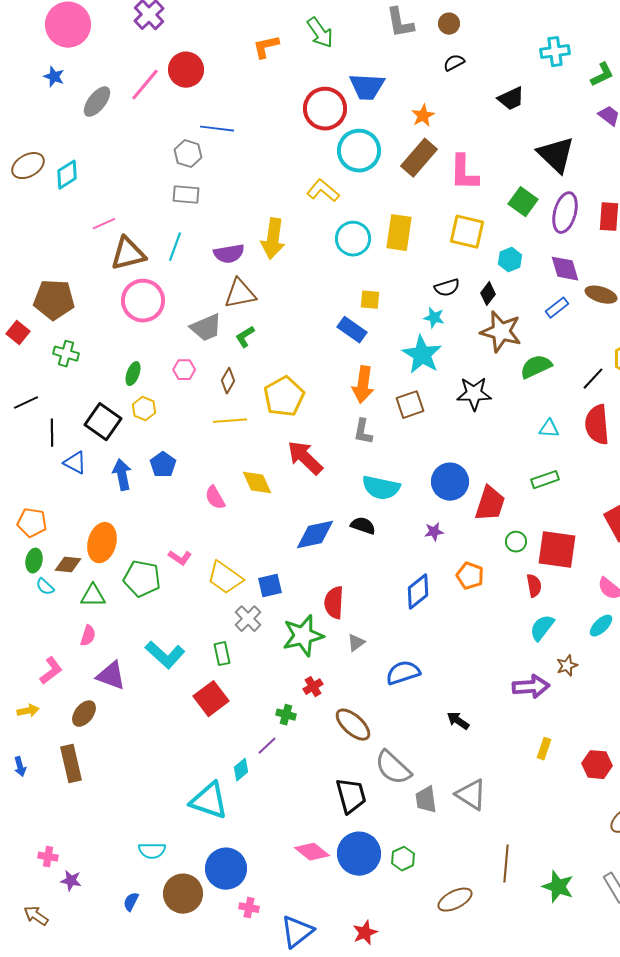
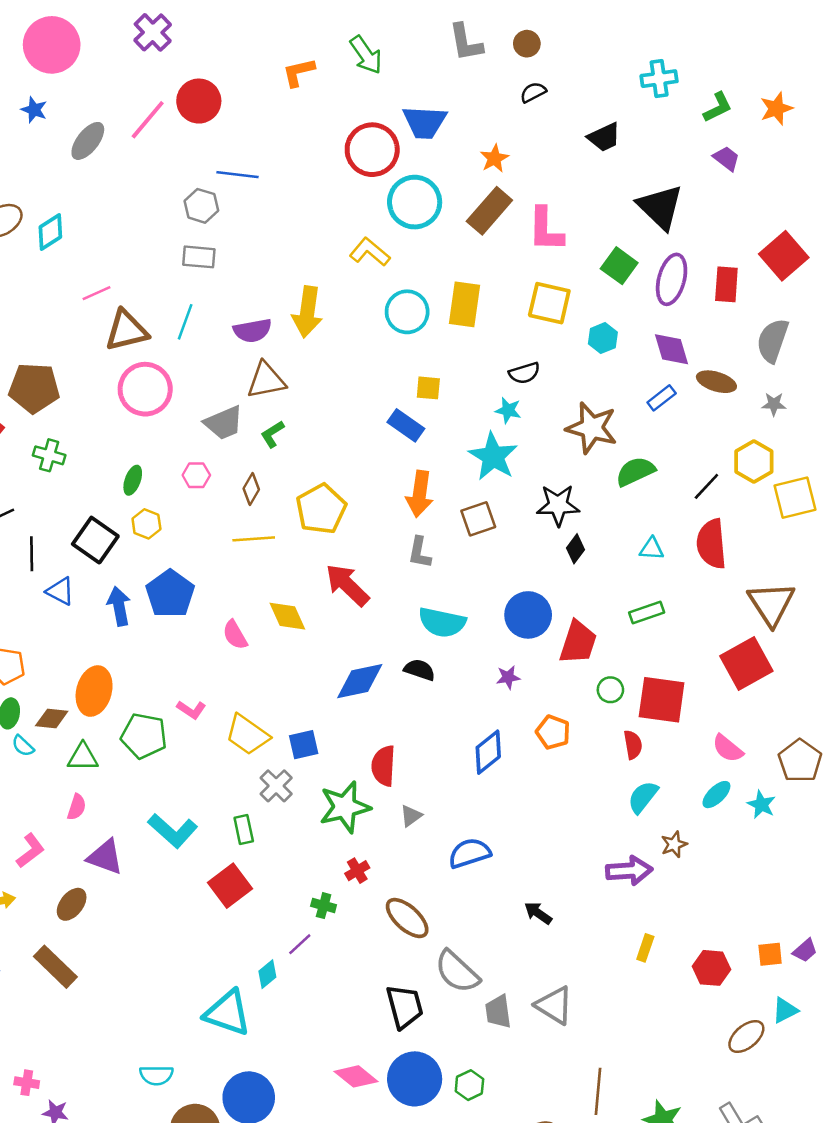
black diamond: (488, 294) -> (576, 549), moved
blue pentagon: (163, 465) -> (170, 594), size x1.5
brown rectangle: (71, 764) -> (55, 967), turned -33

